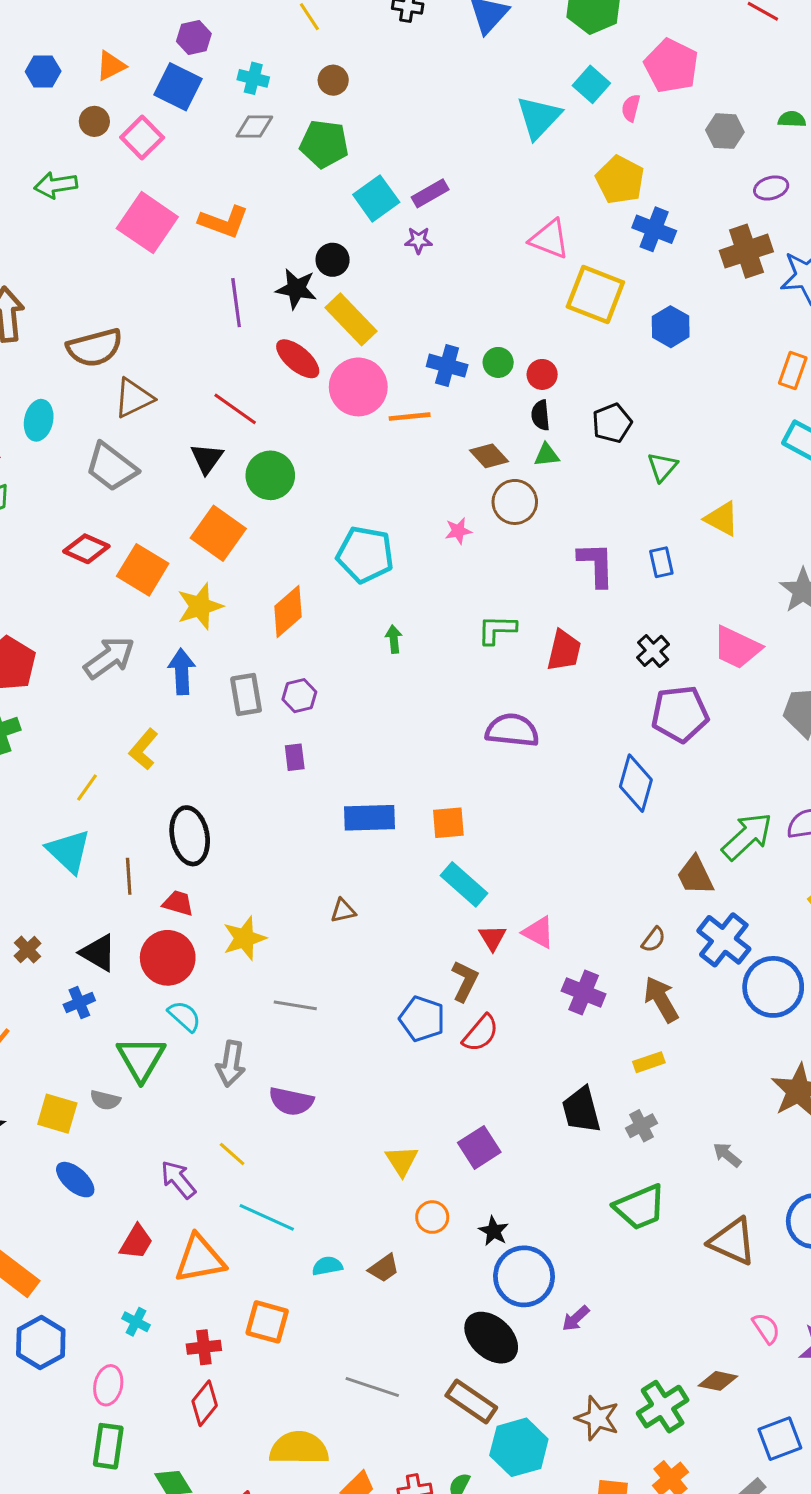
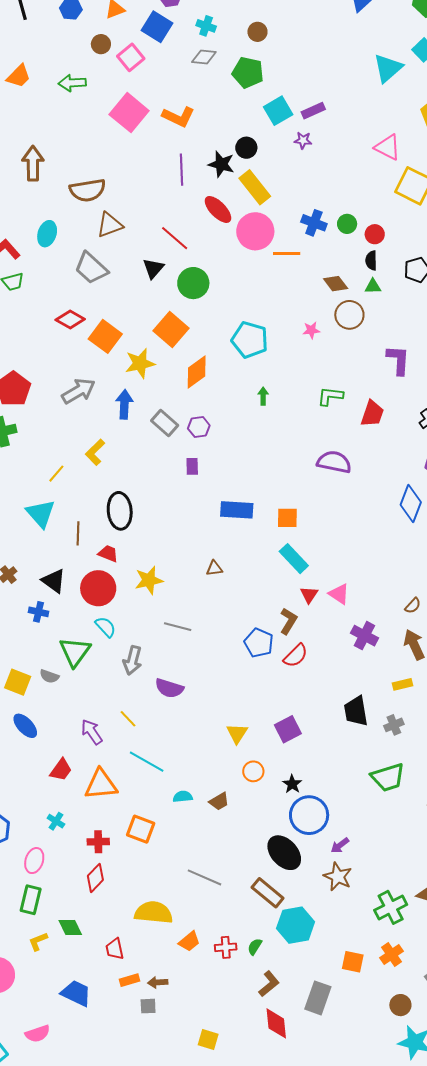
orange square: (218, 533) -> (171, 329), moved
gray rectangle: (246, 694) -> (165, 423), turned -44
blue cross: (79, 1003) -> (39, 612), turned 30
brown star: (597, 1418) -> (338, 877), moved

